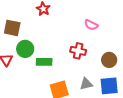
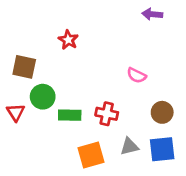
pink semicircle: (91, 25) -> (137, 75), moved
red cross: (78, 51) -> (107, 114), moved

